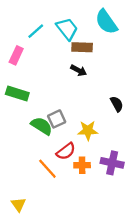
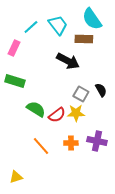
brown rectangle: (82, 47) -> (84, 39), moved
black arrow: (79, 70) -> (68, 61), size x1.6
gray square: (57, 119) -> (81, 94), moved, turned -35
red semicircle: (66, 151) -> (57, 115), moved
yellow triangle: (18, 204) -> (16, 177), turned 48

